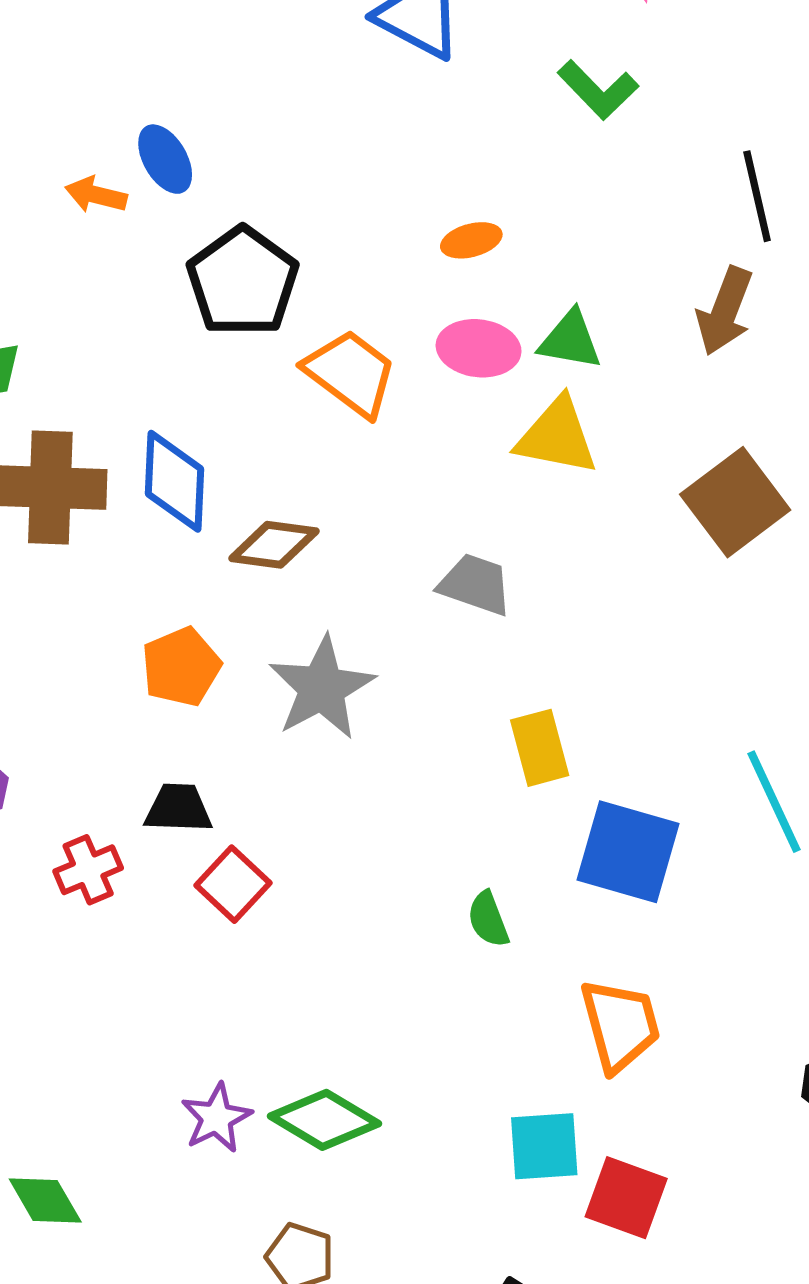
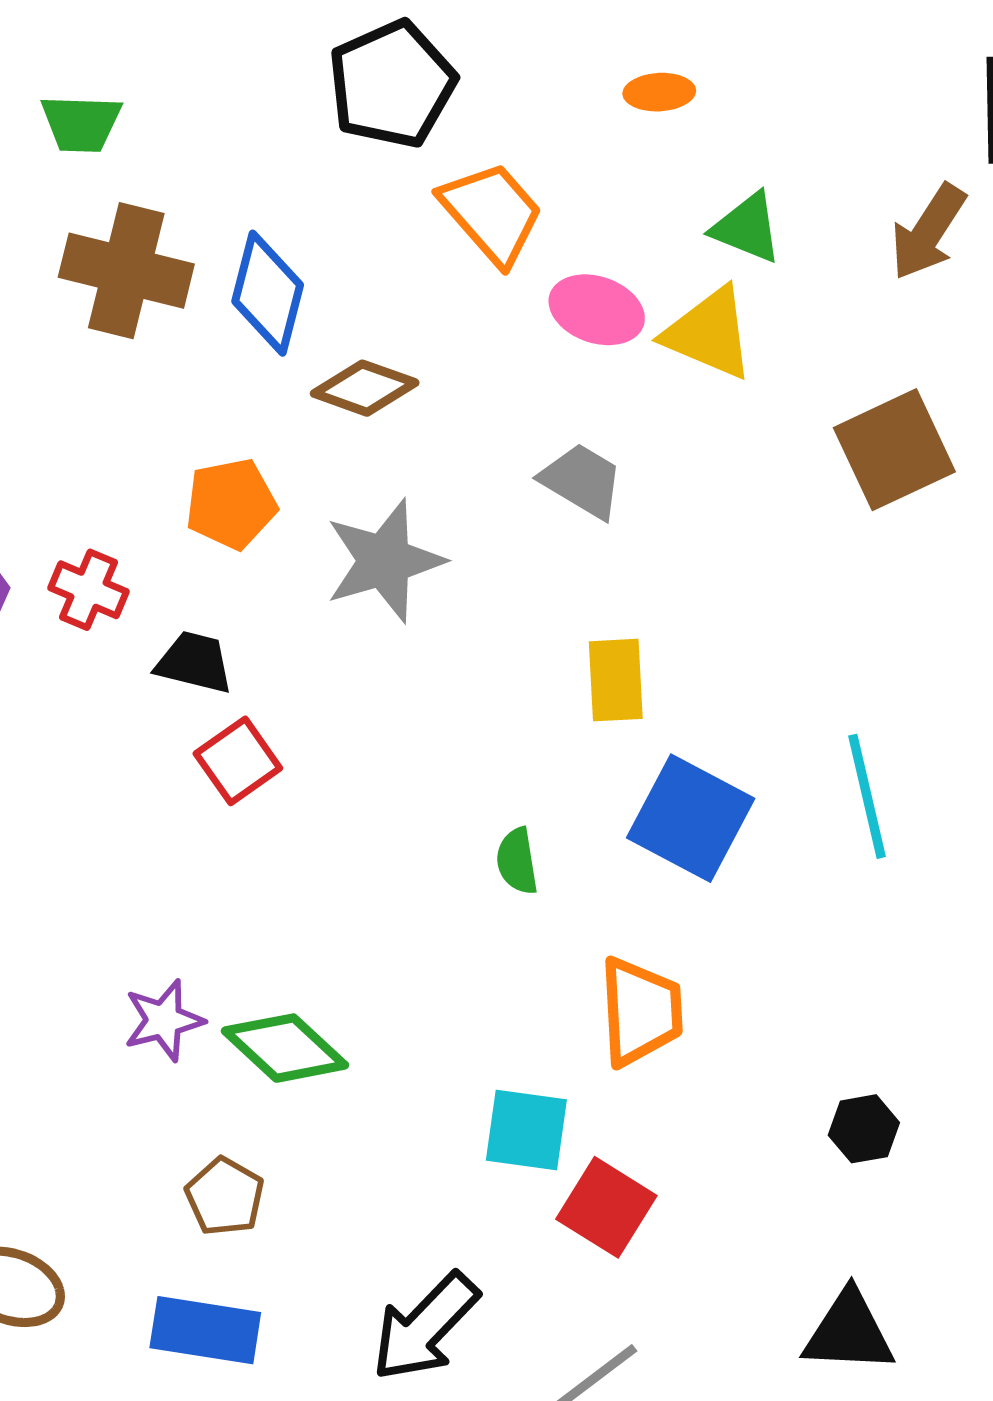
pink ellipse: (479, 348) -> (597, 310), moved
red cross: (88, 870) -> (89, 590), moved, turned 34

